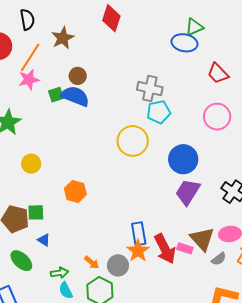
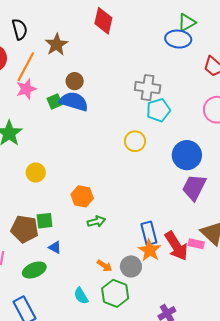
yellow circle: (133, 141) -> (135, 141), size x0.7
green ellipse: (21, 261) -> (34, 270), turned -60
green arrow: (59, 273) -> (96, 221), moved

